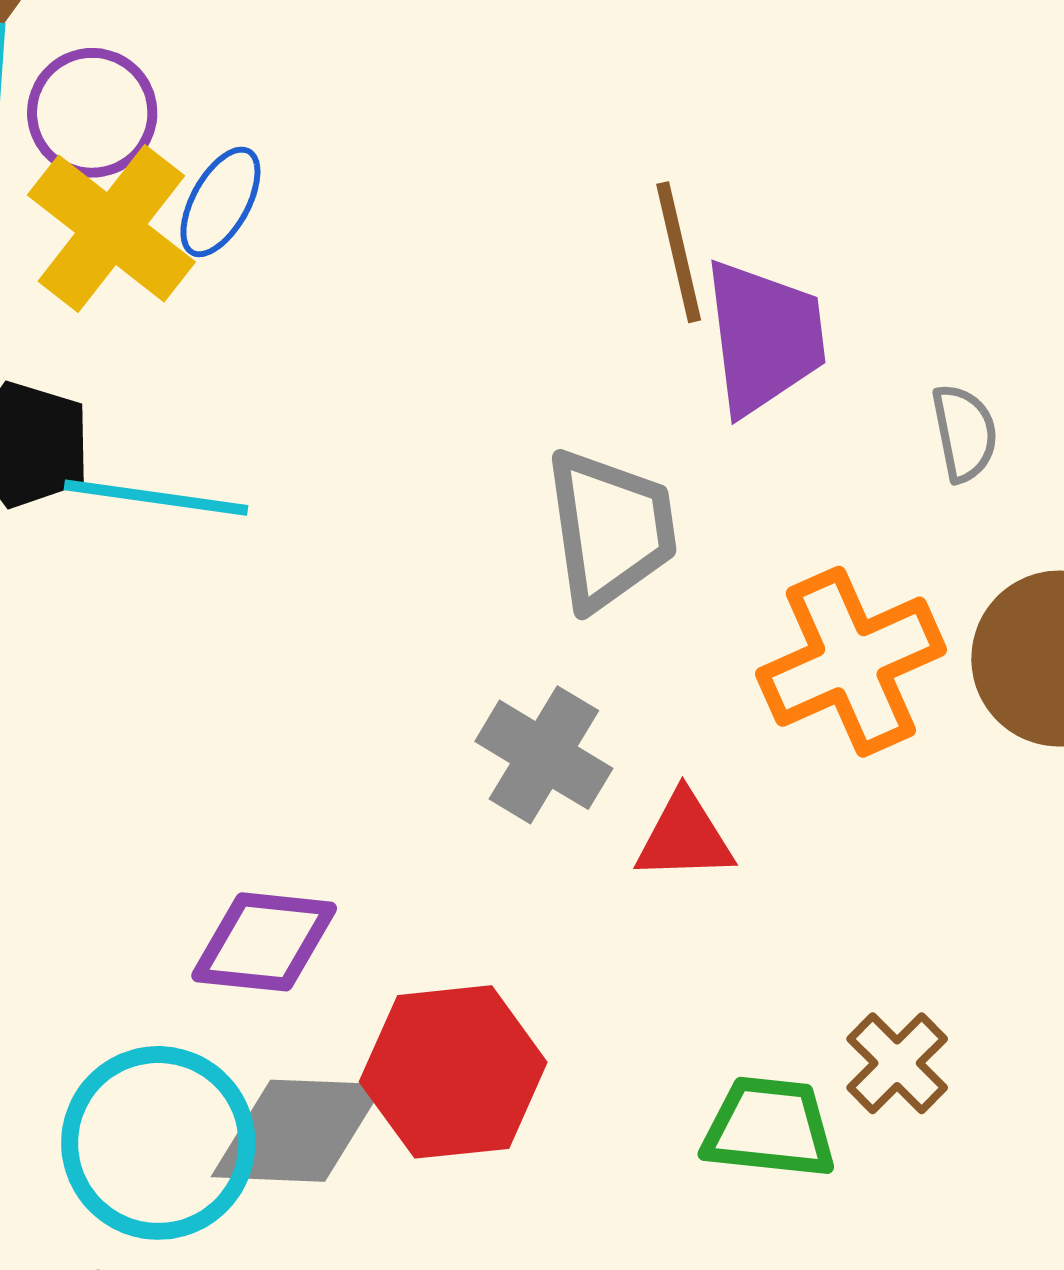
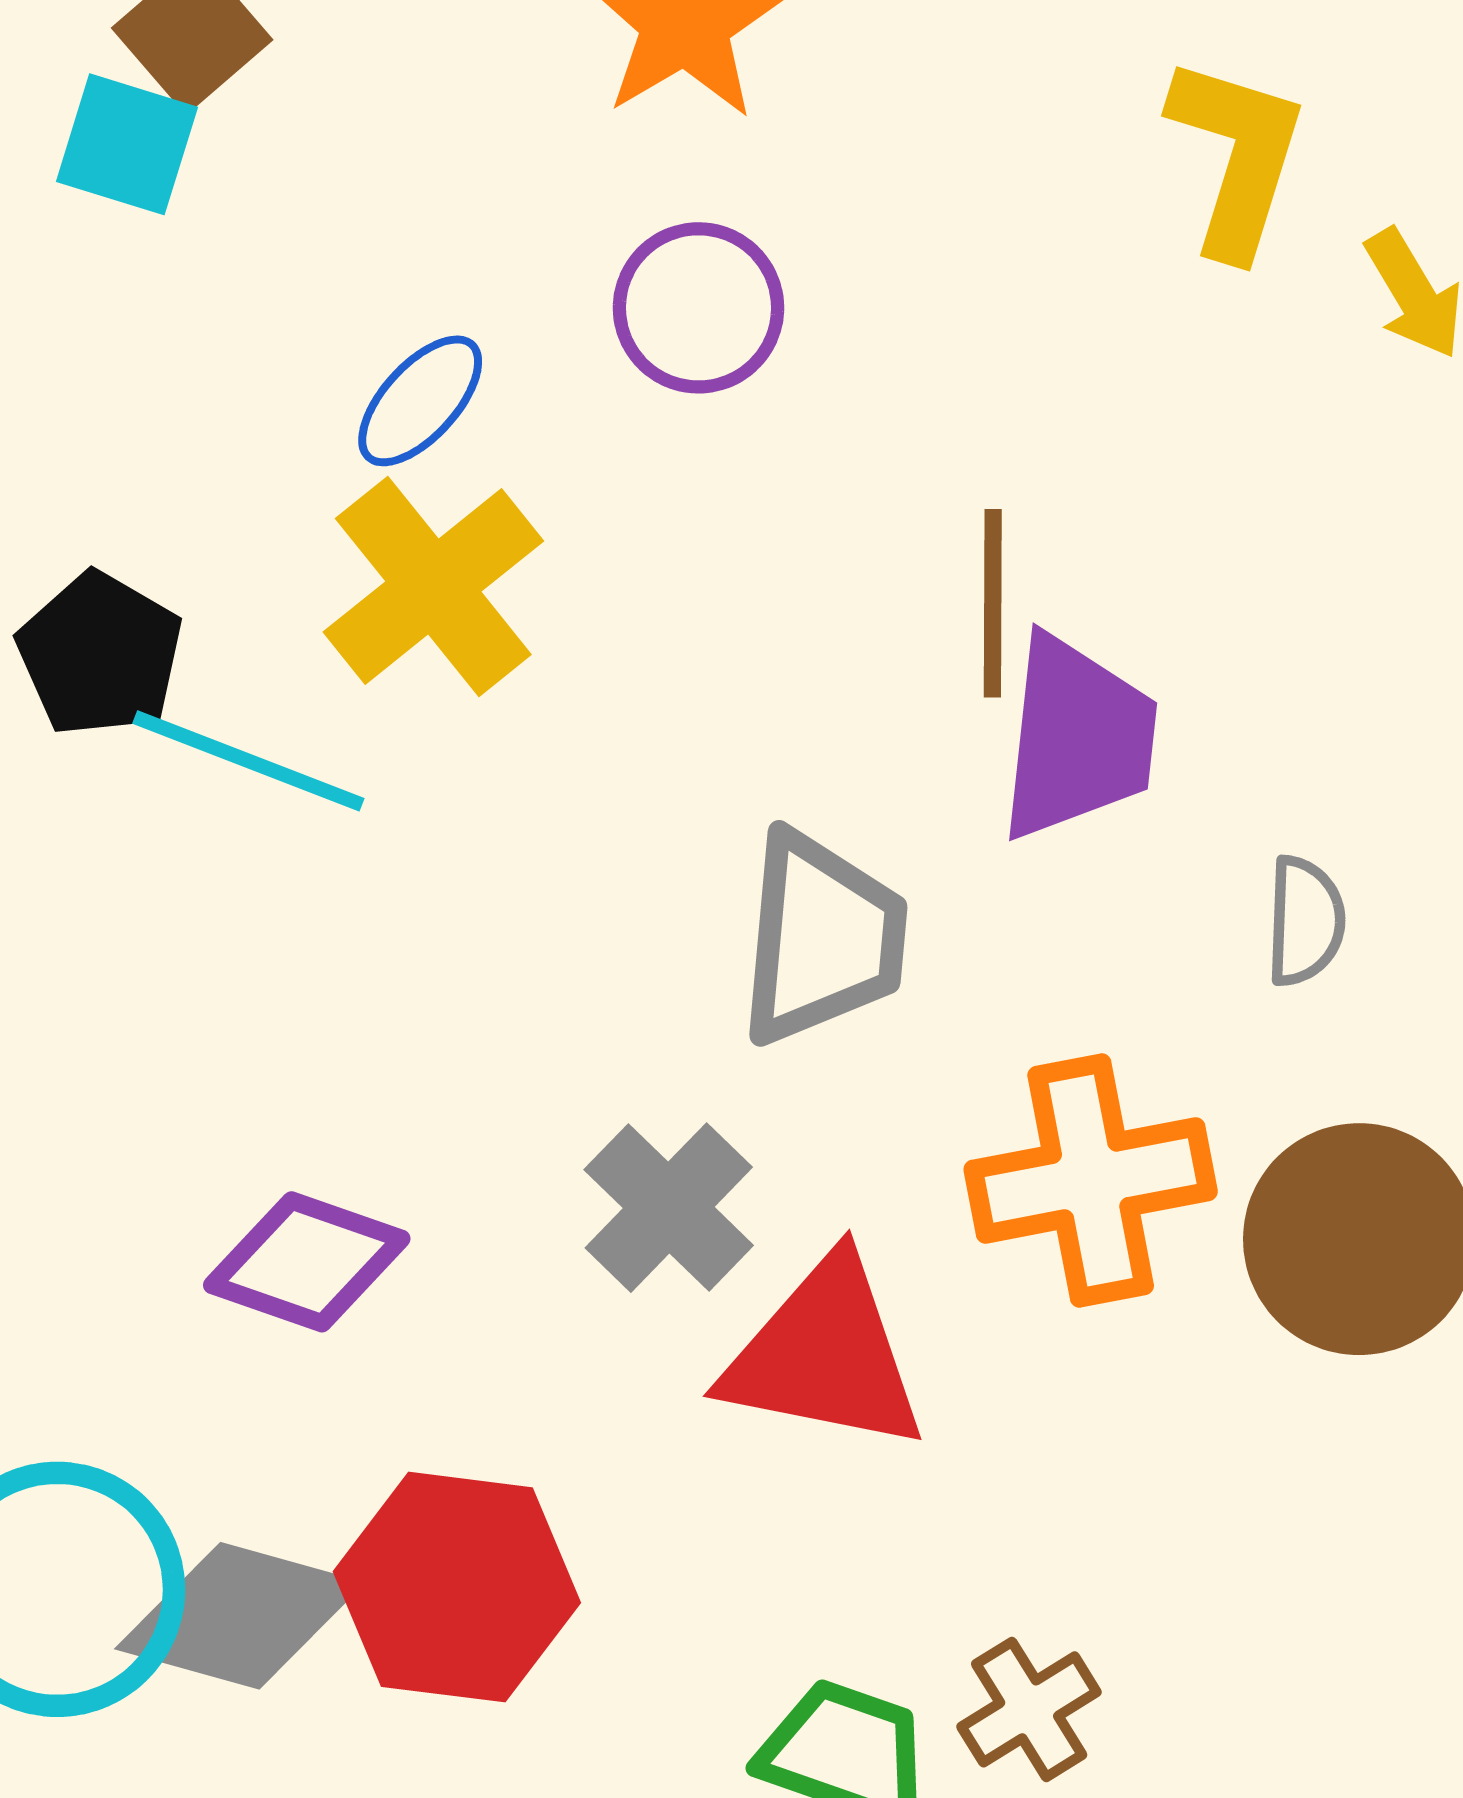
purple circle: (92, 113) -> (699, 308), moved
yellow cross: (111, 229) -> (433, 587), moved
red triangle: (685, 837) -> (825, 1355), size x1.6
purple diamond: (264, 942) -> (307, 1262), moved

